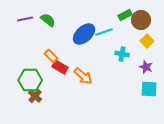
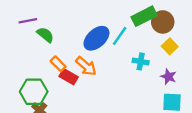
green rectangle: (125, 15) -> (144, 16), size x1.5
green semicircle: (48, 20) -> (45, 35), moved
cyan line: (104, 32) -> (120, 36), turned -36
orange arrow: (83, 76) -> (86, 66), moved

